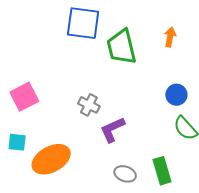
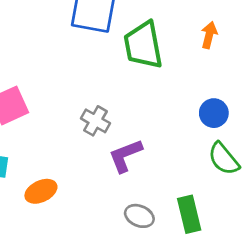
orange ellipse: (51, 159) -> (41, 191), size x0.6

